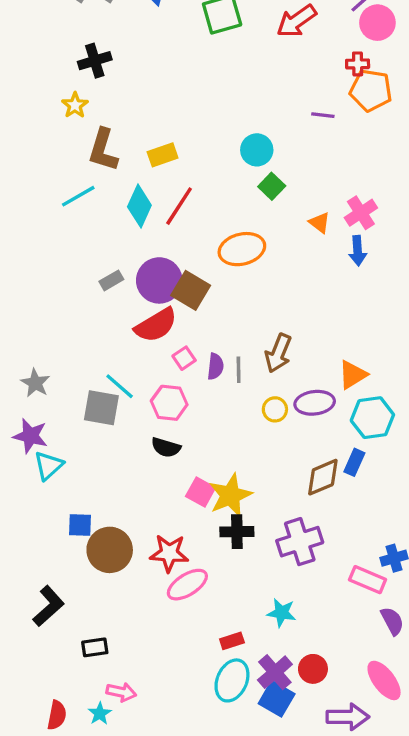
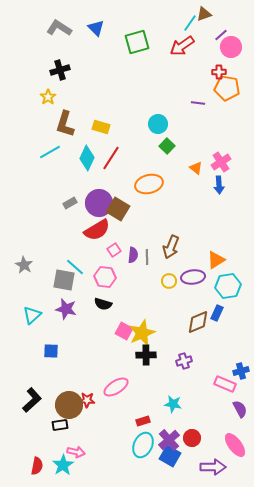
yellow rectangle: (163, 155) -> (101, 127), turned 36
purple star: (30, 436) -> (66, 309), moved
purple cross: (300, 542) -> (184, 361), size x0.6
brown circle: (110, 550) -> (69, 405), moved
red star: (169, 553) -> (87, 400), moved, size x0.7
cyan star: (100, 714) -> (63, 465), size x1.5

